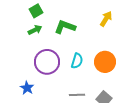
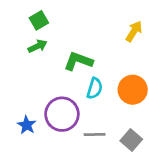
green L-shape: (65, 27) -> (78, 61), moved
purple circle: (47, 62) -> (62, 114), moved

